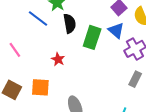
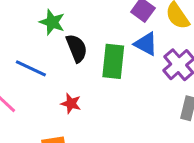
blue line: (38, 19) -> (31, 68), moved

